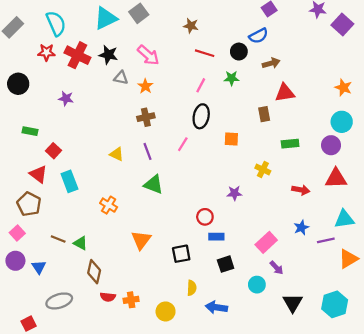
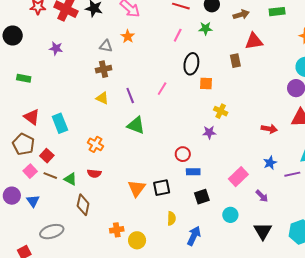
gray triangle: (121, 78) -> (106, 46), moved
black ellipse: (201, 116) -> (191, 64), moved
brown cross: (146, 117) -> (104, 69), moved
green rectangle: (290, 144) -> (277, 12), moved
red square: (54, 151) -> (47, 156), moved
yellow cross: (263, 169) -> (221, 111), moved
pink square: (17, 233) -> (30, 171), moved
orange triangle: (141, 240) -> (137, 188), moved
purple arrow: (277, 268) -> (262, 196), moved
red semicircle: (108, 297) -> (94, 173), moved
blue arrow: (216, 307) -> (194, 236), turned 108
yellow circle: (166, 311) -> (137, 240), moved

